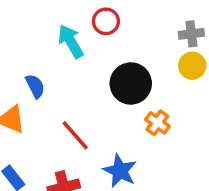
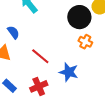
black circle: (131, 83) -> (79, 17), moved

